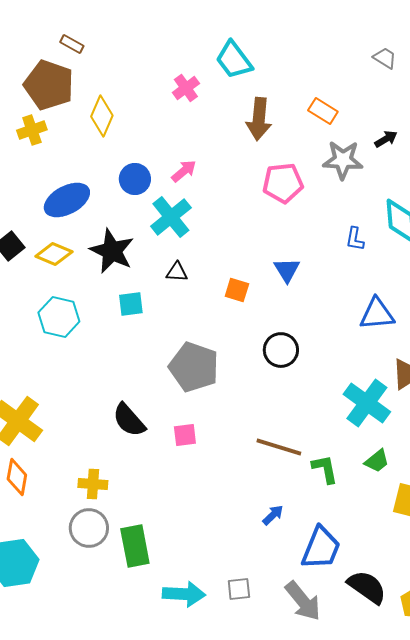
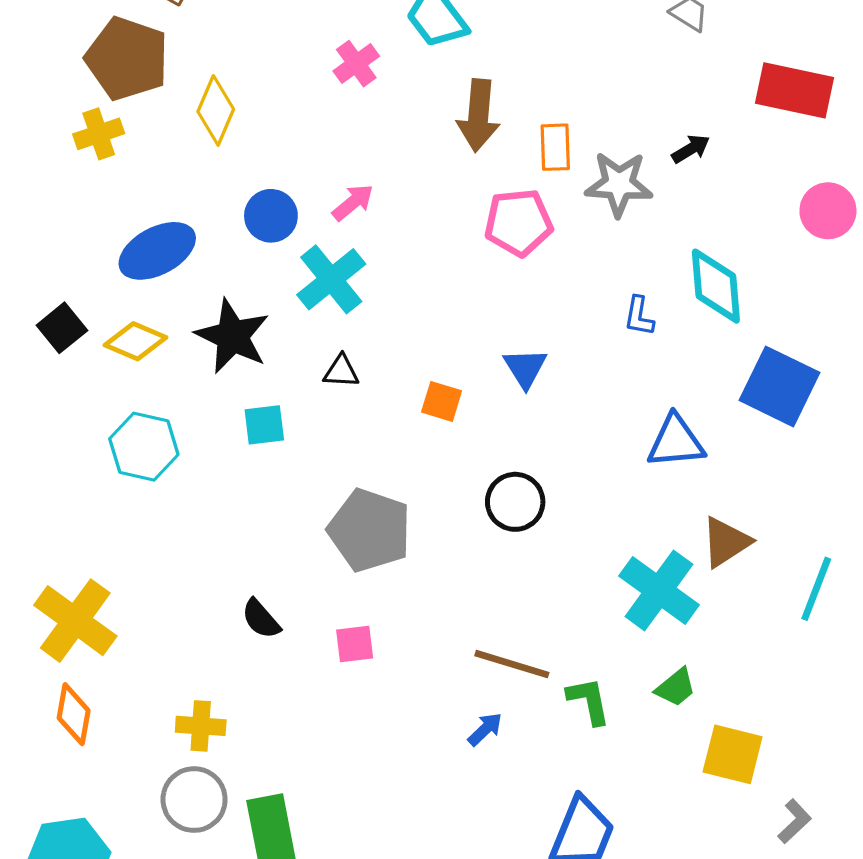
orange rectangle: (323, 111) -> (555, 147), moved, turned 56
black semicircle: (129, 420) -> (261, 619), size x0.7
blue arrow: (273, 515) -> (485, 729), moved

